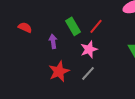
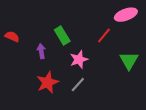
red line: (96, 26) -> (104, 35), moved

